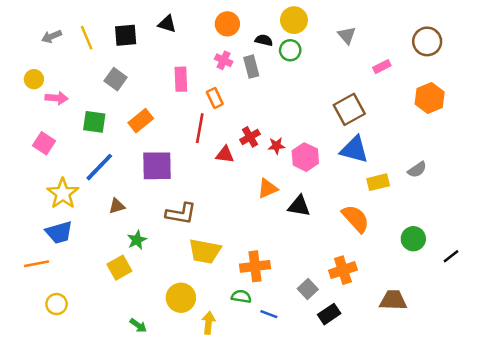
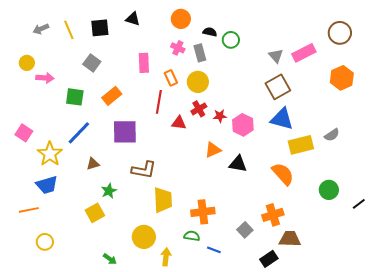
yellow circle: (294, 20) -> (198, 82), moved
gray triangle: (347, 35) -> (276, 56), moved
pink rectangle: (382, 67) -> (304, 53), size x1.6
pink square: (44, 143) -> (24, 133), moved
yellow rectangle: (378, 182) -> (301, 145), size x1.4
yellow trapezoid: (205, 251) -> (163, 200), turned -104
brown trapezoid: (393, 300) -> (290, 239), moved
black rectangle: (329, 314) -> (269, 259), moved

